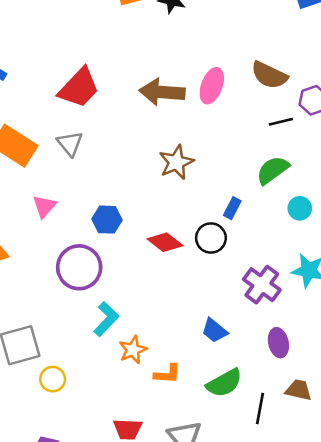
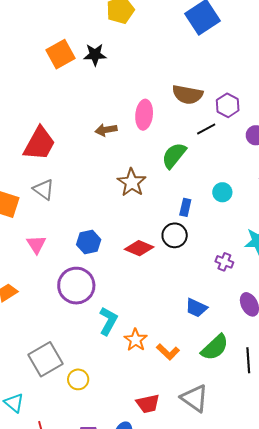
brown arrow: (162, 92) -> (106, 130), size x0.6
green semicircle: (273, 170) -> (174, 155), moved
cyan circle: (300, 208) -> (222, 192), moved
purple cross: (262, 285) -> (224, 262), size x0.6
orange L-shape: (167, 374) -> (168, 352), turned 55

